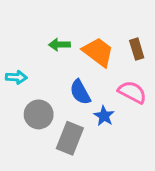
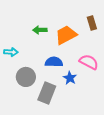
brown rectangle: (137, 49) -> (92, 23), moved
orange trapezoid: (98, 52) -> (66, 35), turned -65
blue semicircle: (80, 92) -> (54, 62), turned 120

